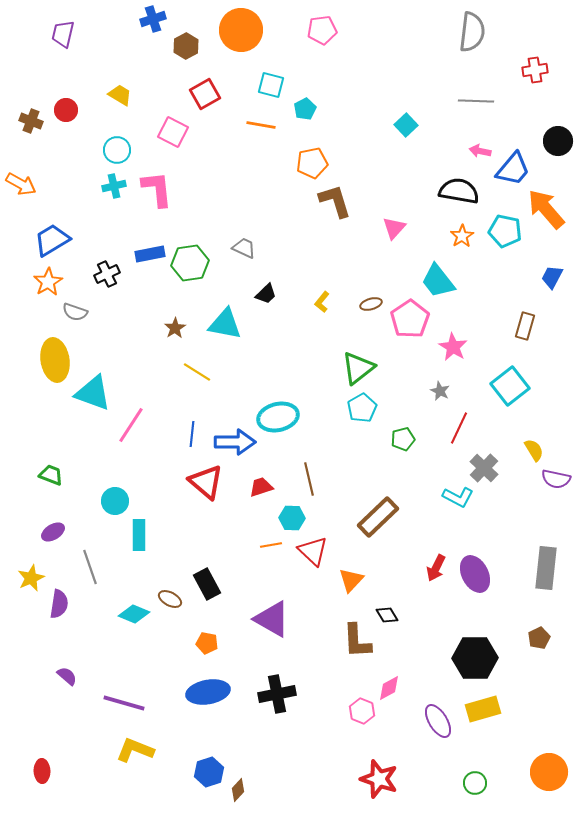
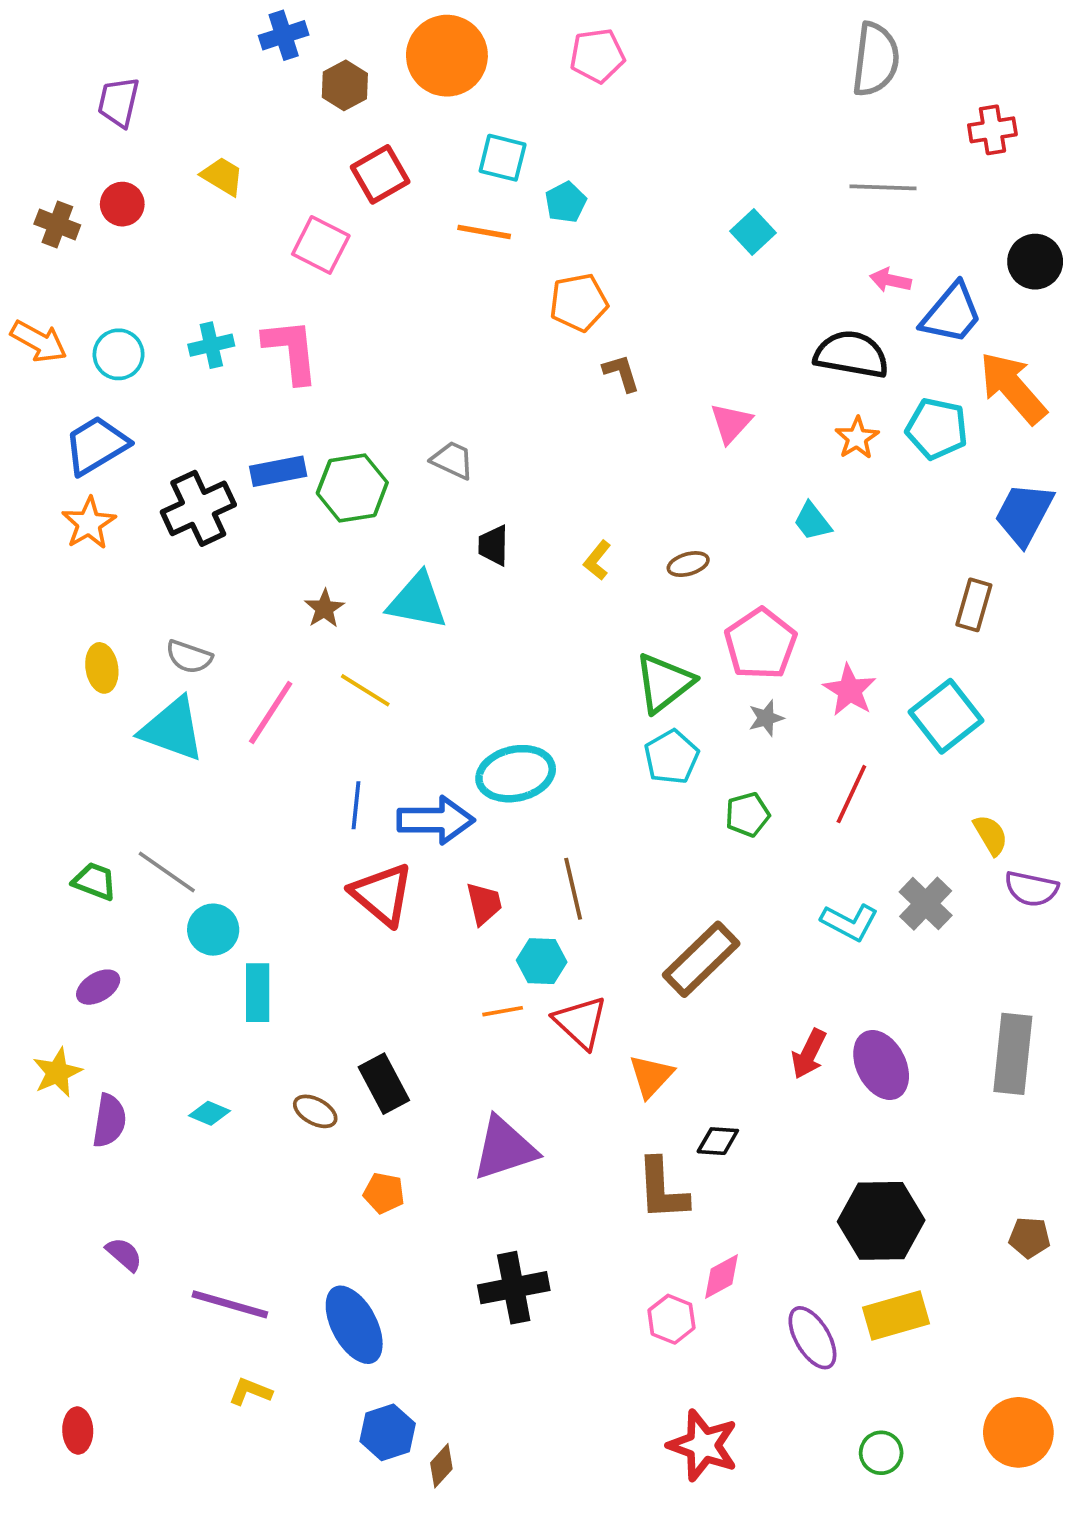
purple trapezoid: (63, 34) -> (119, 102), moved
cyan circle: (117, 150) -> (119, 354), moved
brown L-shape: (335, 201) -> (621, 373), size x0.6
black cross: (107, 274) -> (198, 508), size x1.5
blue trapezoid: (552, 277) -> (1024, 514), size x1.5
cyan trapezoid: (438, 281) -> (812, 521), size x0.6
black trapezoid: (266, 294) -> (493, 545), turned 135
gray semicircle: (75, 312) -> (189, 657), moved
pink pentagon: (410, 319) -> (761, 644), moved
pink star: (453, 347) -> (850, 690), moved
yellow ellipse: (55, 360) -> (102, 668), size x0.6
gray star: (440, 391) -> (766, 718), moved, turned 30
pink line: (131, 425) -> (271, 712), moved
gray cross: (484, 468) -> (926, 904), moved
red trapezoid: (261, 487) -> (484, 904), turned 95
gray line: (90, 567) -> (167, 872), moved, turned -36
cyan diamond: (134, 614) -> (209, 1113), moved, size x0.7
black diamond: (387, 615) -> (718, 1141), turned -55
purple triangle: (272, 619) -> (504, 1148), turned -48
brown pentagon: (539, 638) -> (1030, 1238), moved, turned 30
blue ellipse: (208, 692) -> (354, 1325), moved, turned 72
yellow L-shape: (135, 750) -> (250, 1392), size x0.6

